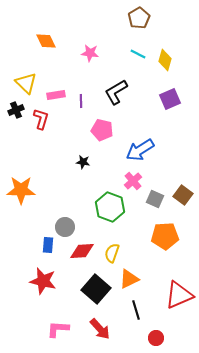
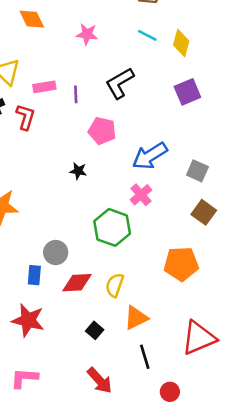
gray square: (155, 199) -> (197, 171), moved
black square: (96, 289) -> (95, 330), size x0.5
pink L-shape: (58, 329) -> (24, 378), moved

